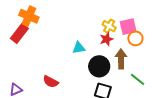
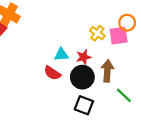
orange circle: (135, 38) -> (127, 23), moved
red star: (106, 39) -> (84, 57), moved
red semicircle: (51, 82) -> (52, 73), moved

